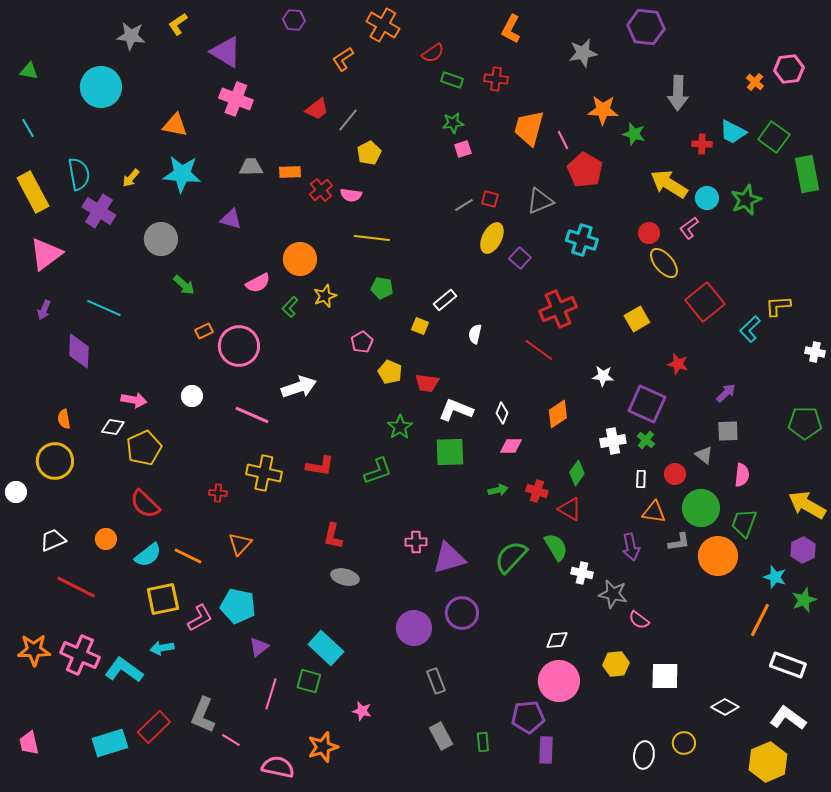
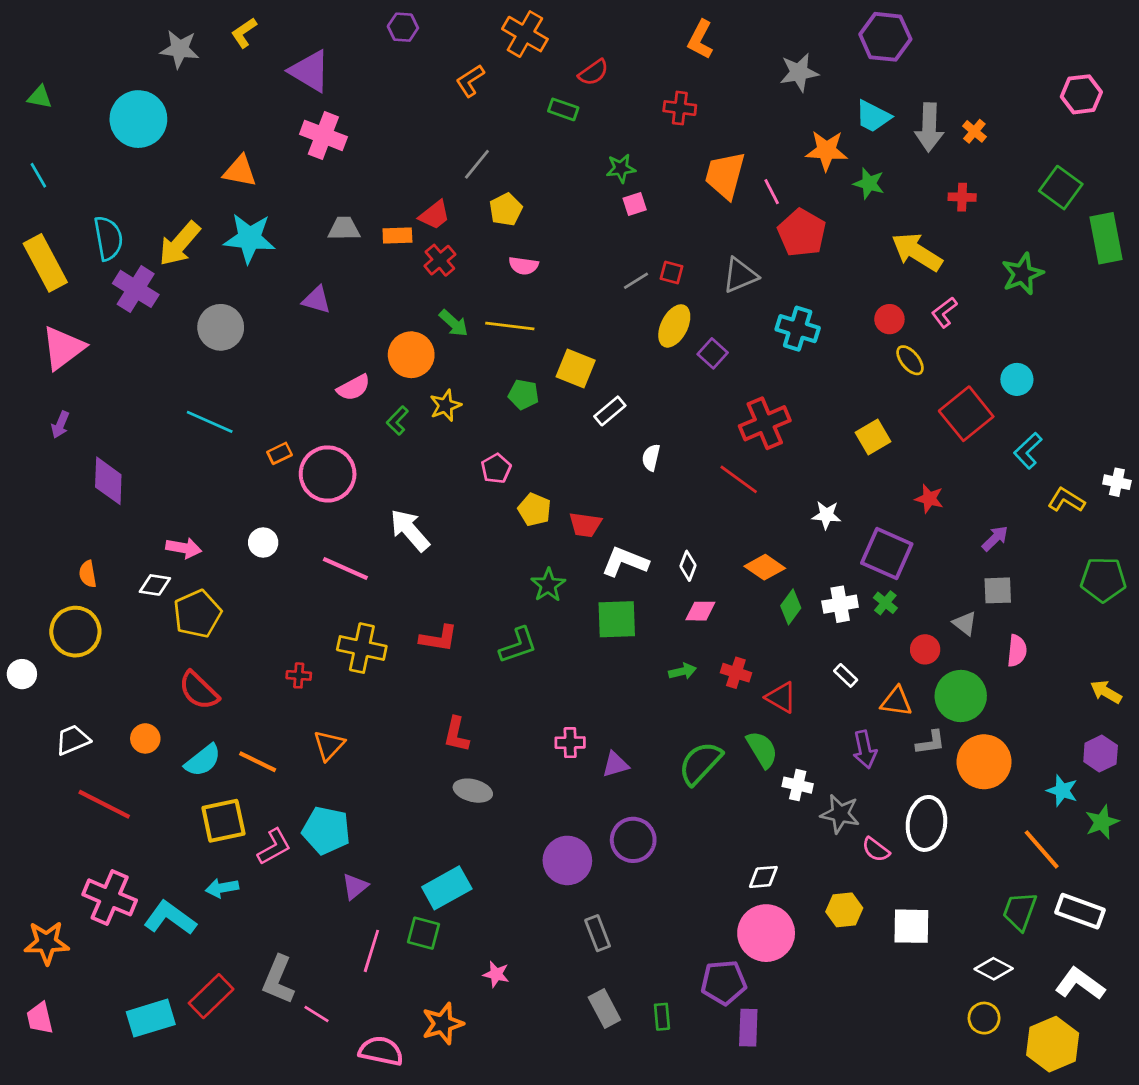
green rectangle: (452, 80) -> (563, 109), moved
orange cross: (755, 82) -> (974, 131), moved
red trapezoid: (317, 109) -> (434, 215), moved
cyan trapezoid: (733, 132) -> (873, 116), moved
yellow arrow: (131, 178) -> (180, 244), size x1.8
pink semicircle: (351, 195) -> (524, 266), moved
cyan circle: (707, 198) -> (1017, 379), moved
yellow ellipse: (664, 263) -> (910, 360), size x0.7
green arrow: (184, 285) -> (454, 323), moved
yellow L-shape: (778, 306) -> (1066, 500), moved, turned 36
cyan line: (104, 308) -> (210, 422), moved
yellow square: (420, 326) -> (576, 368), moved, size x1.6
white arrow: (299, 387) -> (410, 530), turned -112
orange diamond: (558, 414) -> (765, 567), turned 68
green diamond: (577, 473) -> (791, 607), moved
white rectangle: (641, 479) -> (846, 675), moved, turned -48
yellow arrow: (807, 505) -> (1106, 692), size x0.6
green trapezoid: (744, 523) -> (1020, 911), moved
purple triangle: (449, 558) -> (615, 765), size x0.6
orange line: (760, 620) -> (1042, 849), turned -68
cyan rectangle: (326, 648) -> (447, 888), turned -72
orange star: (34, 650) -> (47, 943), moved
yellow circle: (684, 743) -> (984, 1018), moved
white ellipse: (644, 755) -> (926, 823), moved, size x1.4

